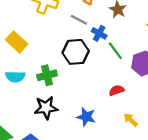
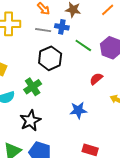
blue cross: (99, 33) -> (62, 27), moved
black star: (46, 108) -> (30, 121), moved

